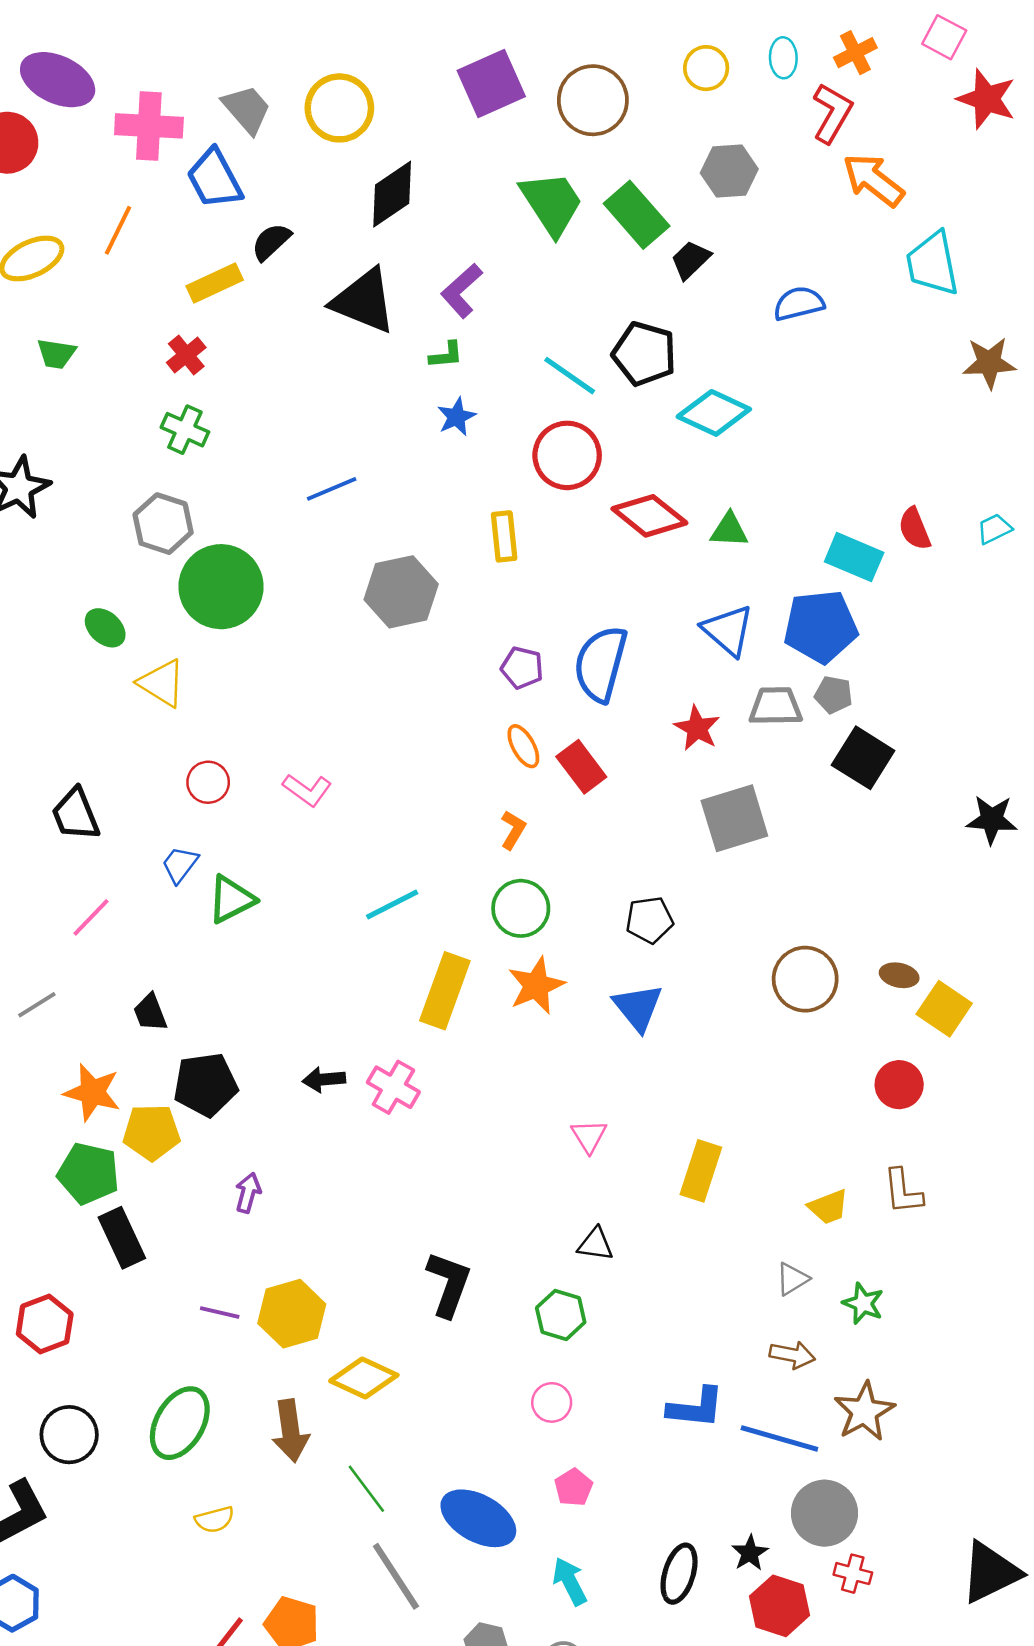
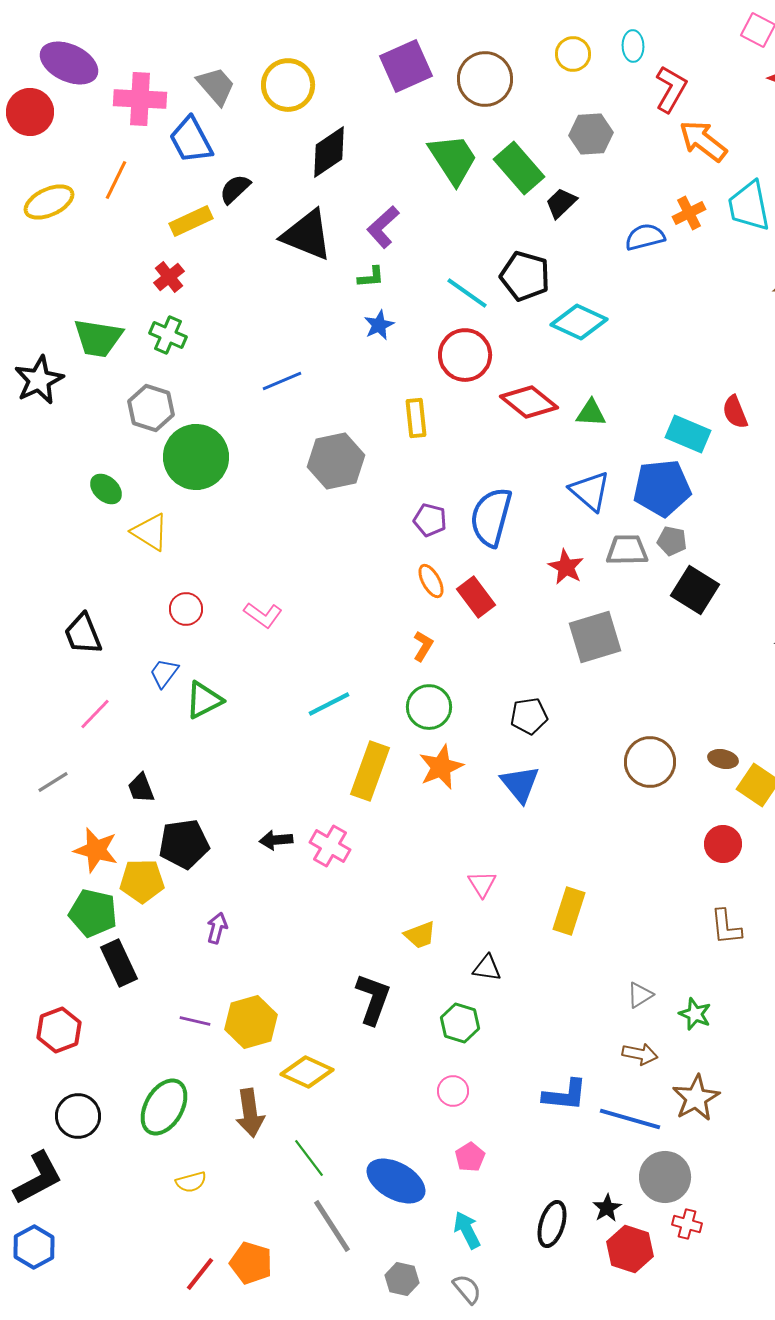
orange cross: (855, 53) -> (689, 213), moved
green trapezoid: (56, 354) -> (98, 338), moved, size x1.6
yellow trapezoid: (828, 1207) -> (420, 935), moved

